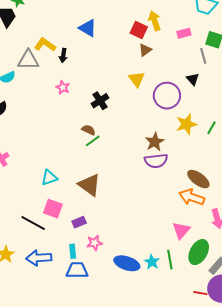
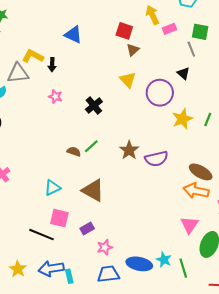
yellow arrow: (155, 21) -> (152, 15), moved
brown semicircle: (89, 130) -> (74, 152), moved
brown star: (155, 142) -> (129, 150), moved
cyan rectangle: (73, 251) -> (69, 276), moved
green line: (170, 260) -> (183, 268), moved
blue trapezoid: (77, 270) -> (108, 274), moved

